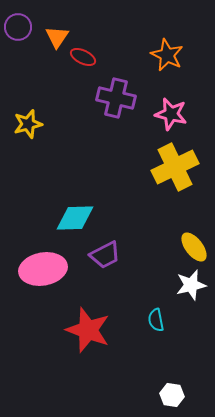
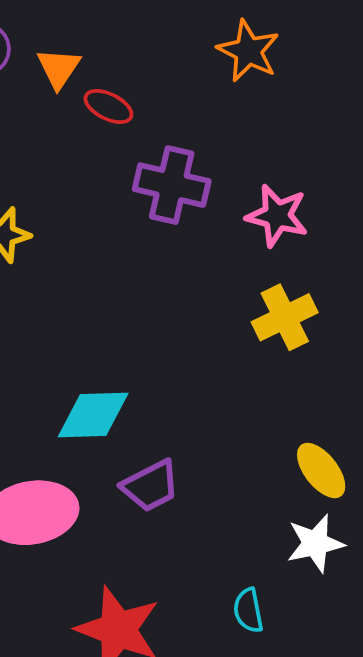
orange star: (167, 55) -> (248, 51), moved
yellow cross: (175, 167) -> (285, 317), size x0.7

